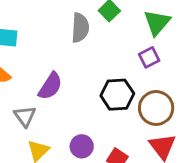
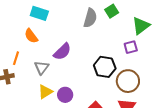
purple circle: (82, 146) -> (65, 95), moved

